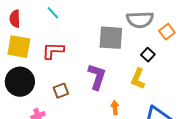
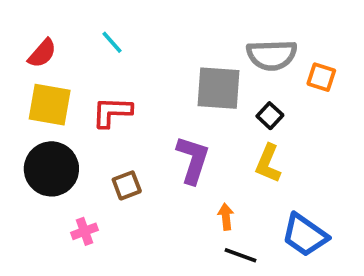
red semicircle: (15, 19) -> (42, 53), turned -138
orange square: (167, 32) -> (321, 77), turned -35
black square: (148, 55) -> (270, 116), moved

